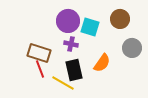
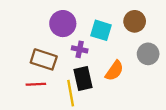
purple circle: (68, 21) -> (63, 24), moved
red line: (40, 69) -> (36, 84), moved, turned -72
yellow line: (63, 83) -> (71, 93), turned 50

